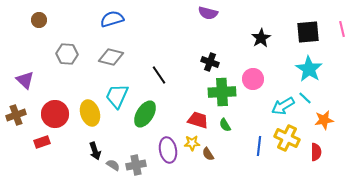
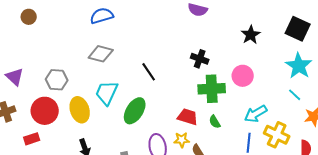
black square: (308, 32) -> (298, 29), turned 30
gray hexagon: (67, 54) -> (57, 80), moved
cyan arrow: (283, 106) -> (256, 114), moved

